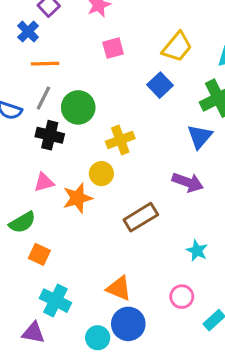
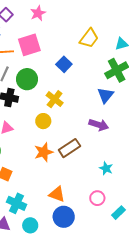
pink square: (113, 48) -> (29, 45), moved, size x1.6
blue square: (160, 85) -> (64, 64), moved
yellow cross: (120, 140) -> (55, 99), turned -30
orange star: (77, 198) -> (44, 152), moved
cyan circle: (98, 338) -> (30, 225), moved

